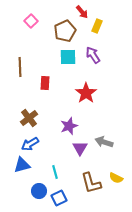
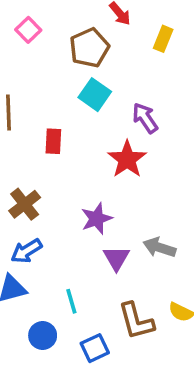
yellow rectangle: (97, 26) -> (163, 39), moved
purple arrow: (93, 55) -> (145, 118), moved
cyan square: (68, 57) -> (95, 95), turned 36
blue square: (59, 198) -> (95, 348), moved

